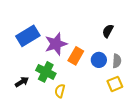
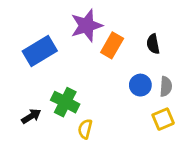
black semicircle: (108, 31) -> (153, 44), turned -40
purple star: (56, 44) -> (86, 26), moved
orange rectangle: (76, 56) -> (112, 45), moved

